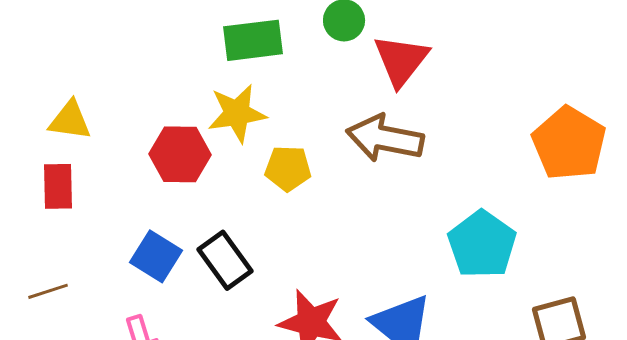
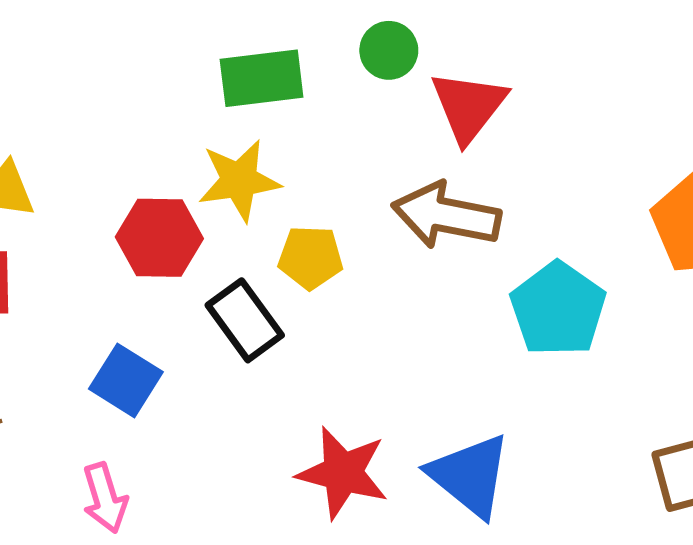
cyan pentagon: (482, 244) -> (558, 309), moved
black rectangle: (225, 260) -> (245, 320), moved

